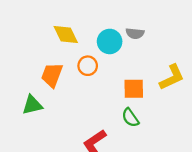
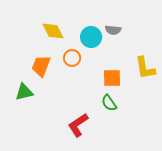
yellow L-shape: (172, 77) -> (145, 68), turned 105

